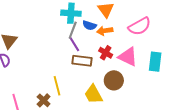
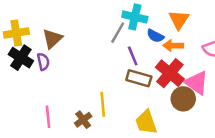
gray line: (73, 30) -> (118, 33), moved
red cross: (106, 53) -> (170, 73), size x1.6
brown circle: (114, 80) -> (183, 99), moved

